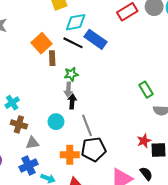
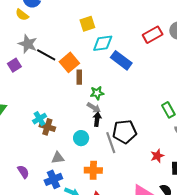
black line: (73, 43) -> (46, 55), moved
gray arrow: (68, 90) -> (94, 108), turned -64
brown cross: (19, 124) -> (47, 127), moved
red star: (144, 141) -> (157, 156), moved
black pentagon: (94, 149) -> (125, 132), moved

